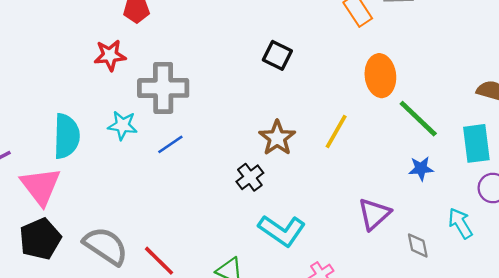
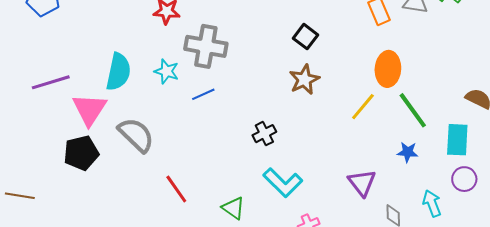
yellow line: (336, 132) -> (363, 107), moved
brown star: (277, 138) -> (304, 80), moved
purple triangle: (374, 214) -> (362, 183), turned -36
gray semicircle: (106, 246) -> (136, 135), moved

